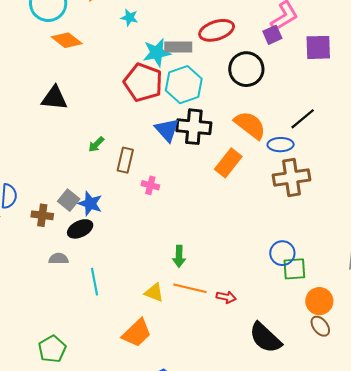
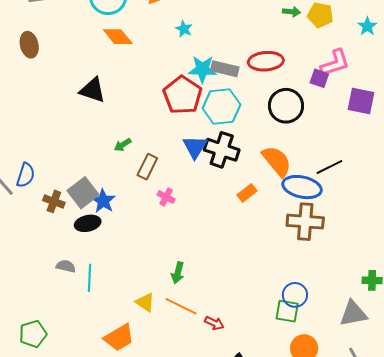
purple square: (272, 35) -> (319, 78), turned 30
blue ellipse: (281, 145) -> (302, 187), size x1.5
orange rectangle: (228, 163) -> (247, 193), size x0.7
gray square: (69, 200) -> (83, 193), size x1.4
blue circle: (282, 253) -> (295, 295), moved
gray semicircle: (58, 259) -> (66, 266), moved

